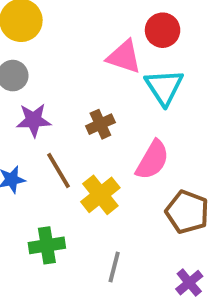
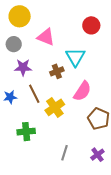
pink triangle: (124, 57) -> (46, 37), moved
cyan triangle: (164, 87) -> (75, 57), moved
gray line: (114, 267) -> (65, 153), moved

